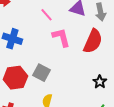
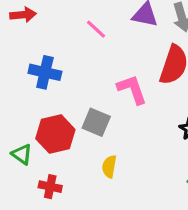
pink L-shape: (61, 37) -> (132, 89), moved

